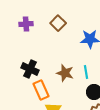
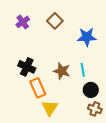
purple cross: (26, 24) -> (23, 22), turned -32

